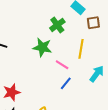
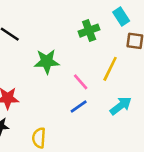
green star: (42, 47) -> (47, 61), moved, turned -30

